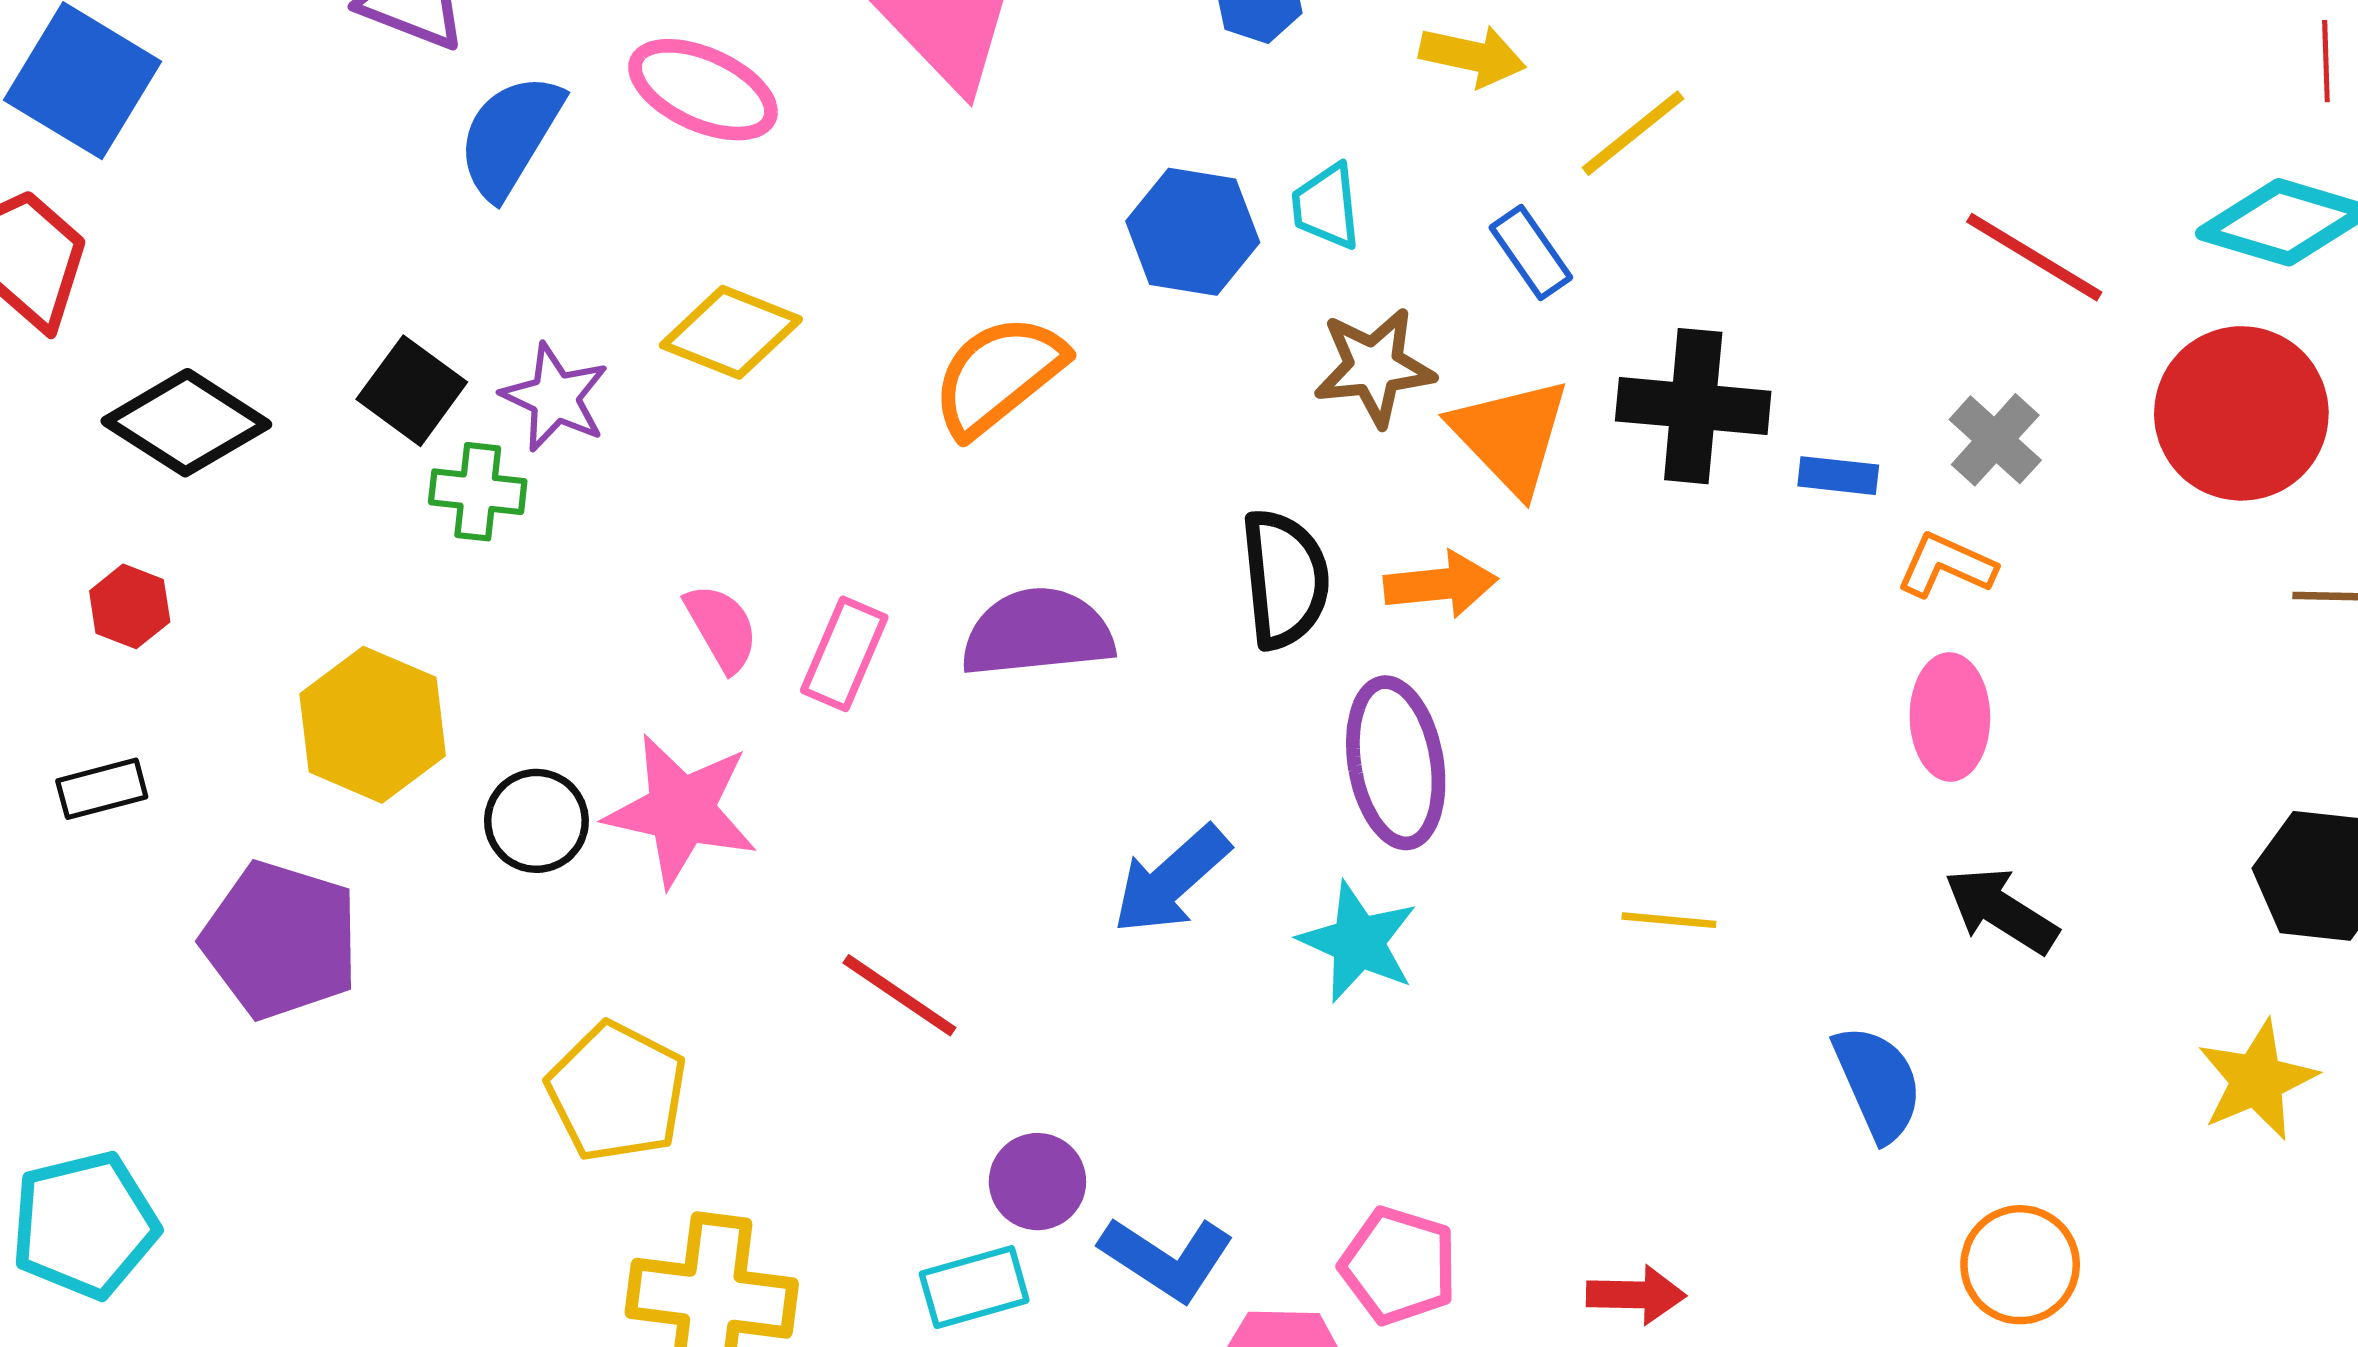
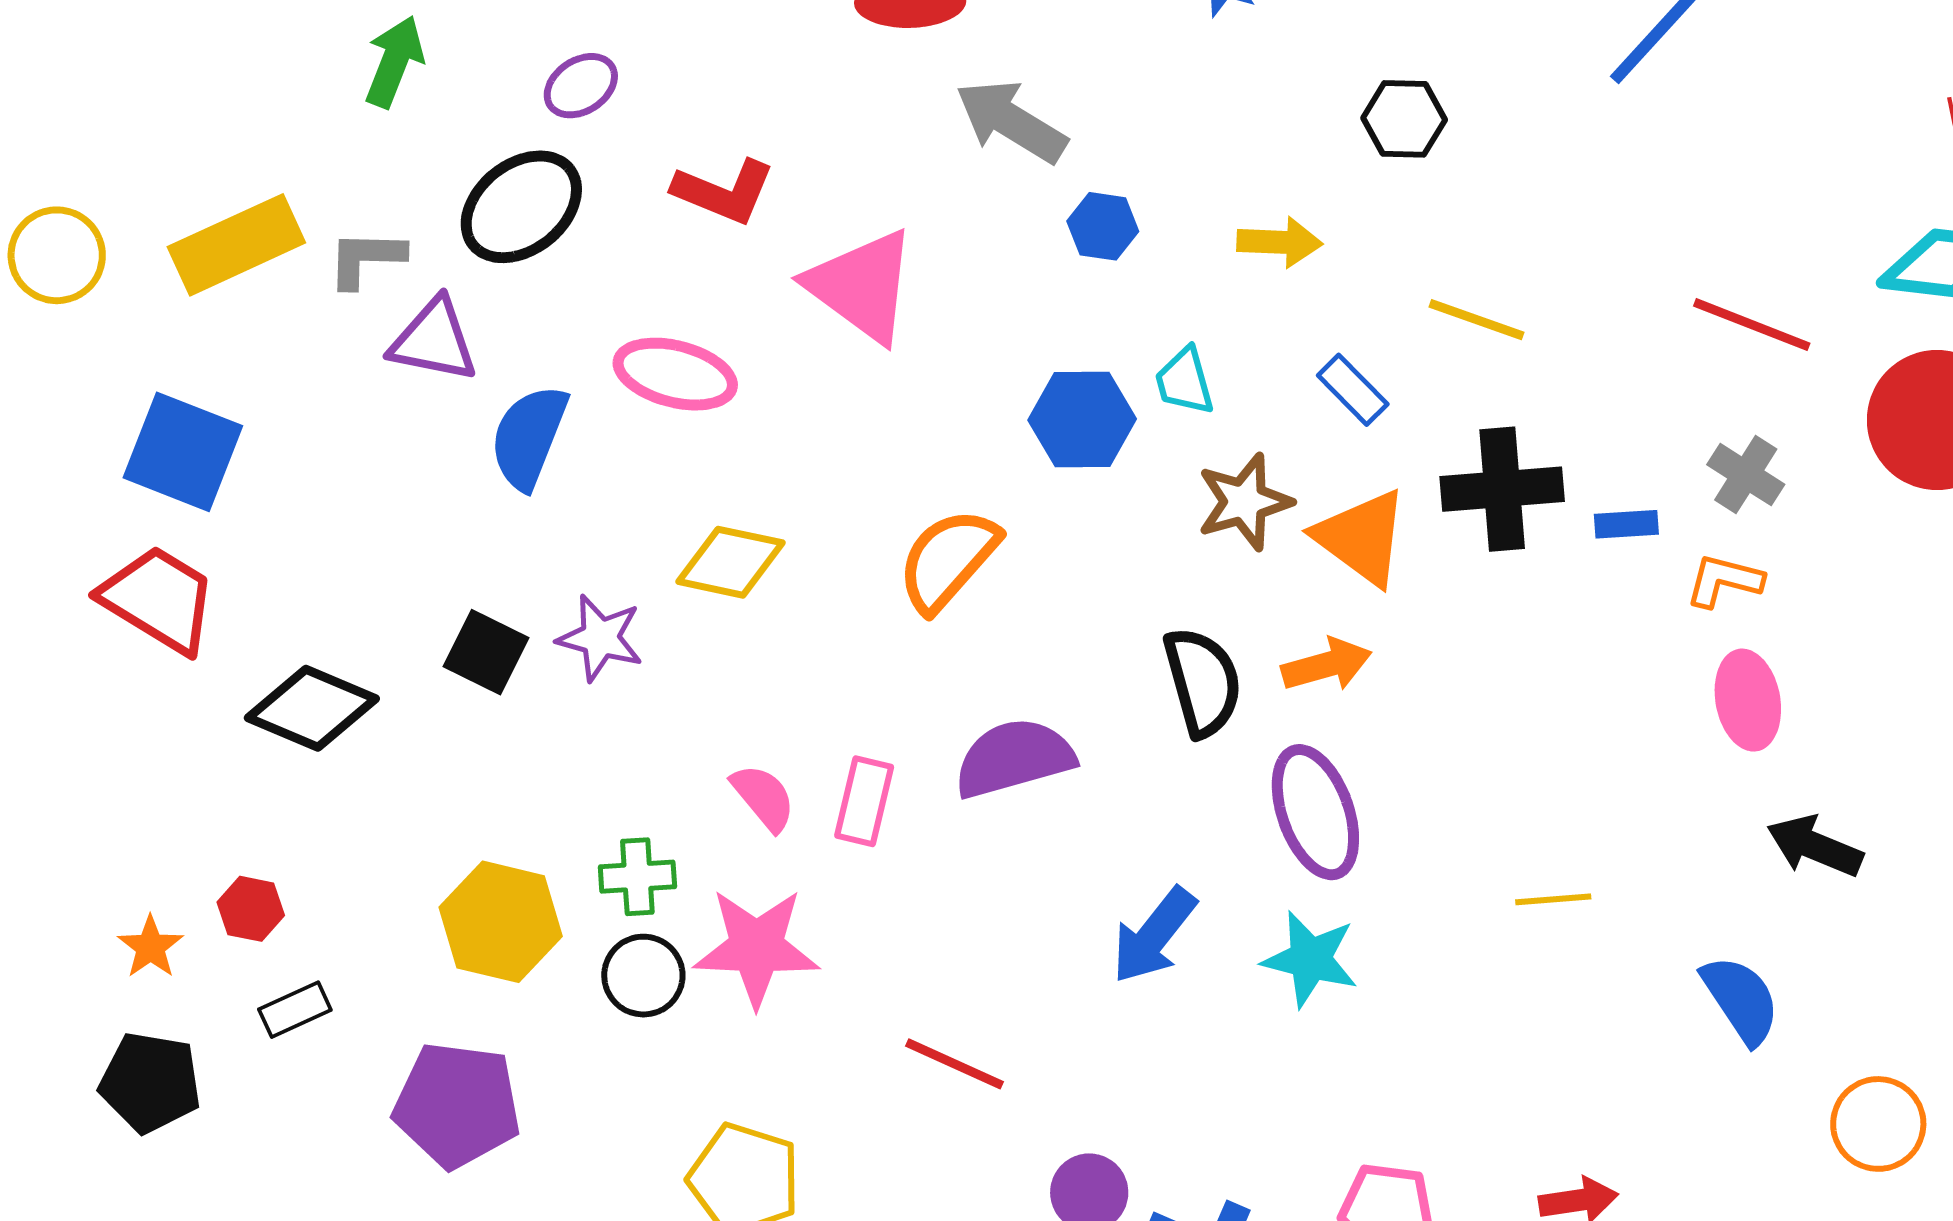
yellow line: (1633, 133) -> (1476, 320), moved, turned 68
green cross: (478, 492) -> (637, 877), moved
red hexagon: (130, 606) -> (251, 909), moved

